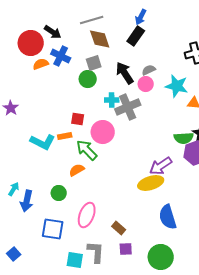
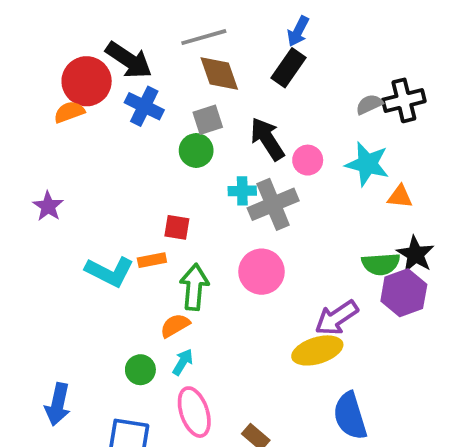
black arrow: (53, 32) -> (129, 60), size x1.4
orange semicircle: (41, 64) -> (69, 112), moved
gray semicircle: (149, 70) -> (369, 104), moved
pink circle: (103, 132) -> (262, 272), moved
green arrow: (87, 150) -> (194, 287), turned 50
cyan arrow: (14, 189) -> (183, 362), moved
blue arrow: (27, 201) -> (58, 404), moved
pink ellipse: (87, 215) -> (194, 412), turned -40

